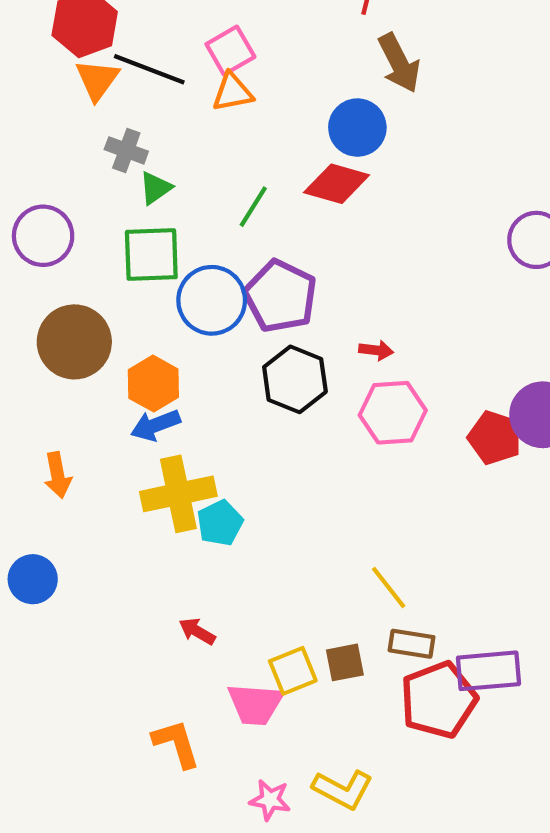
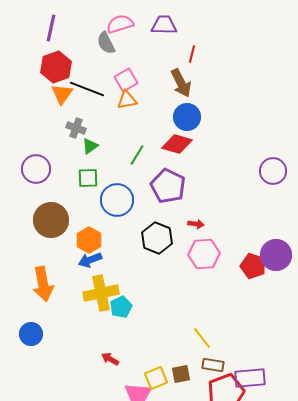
brown arrow: (399, 63) -> (181, 83), moved
green square: (151, 255) -> (88, 178), size x0.7
purple pentagon: (280, 296) -> (168, 186), moved
orange arrow: (58, 475) -> (43, 284), size x1.6

